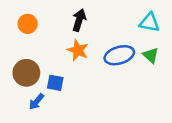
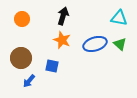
blue square: (55, 83) -> (52, 66), moved

